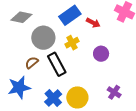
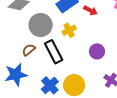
purple circle: (101, 54) -> (97, 51), moved

